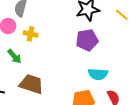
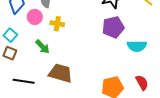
cyan semicircle: (98, 74) -> (137, 46), moved

